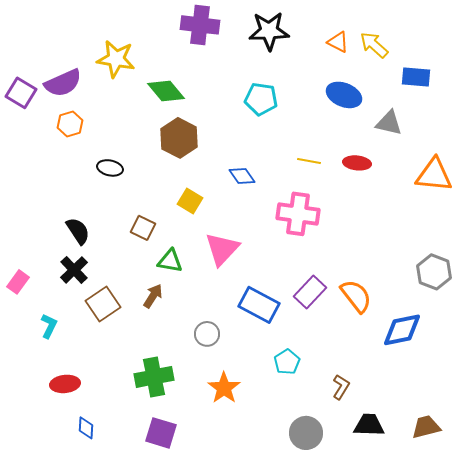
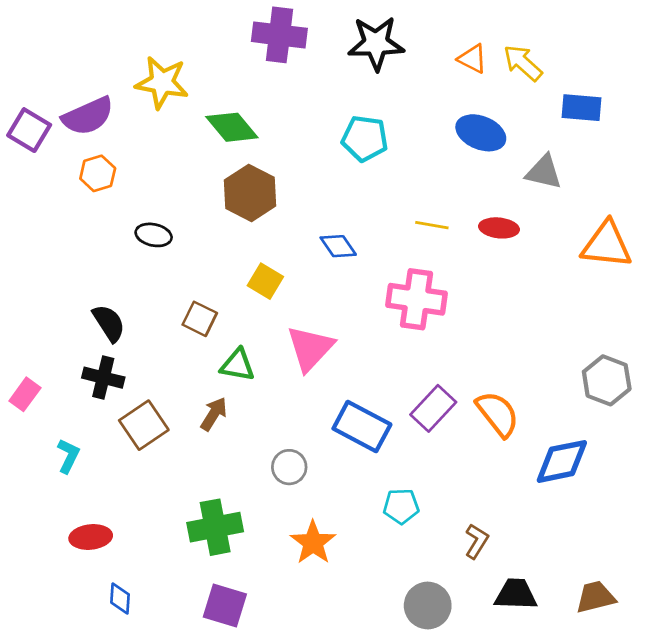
black cross: (74, 270) -> (103, 378), turned -32
cyan pentagon: (287, 362) -> (401, 506), turned 30

